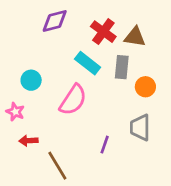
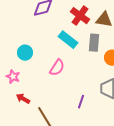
pink semicircle: (73, 100) -> (57, 68), size x0.7
red arrow: (28, 141) -> (23, 99), turned 32

